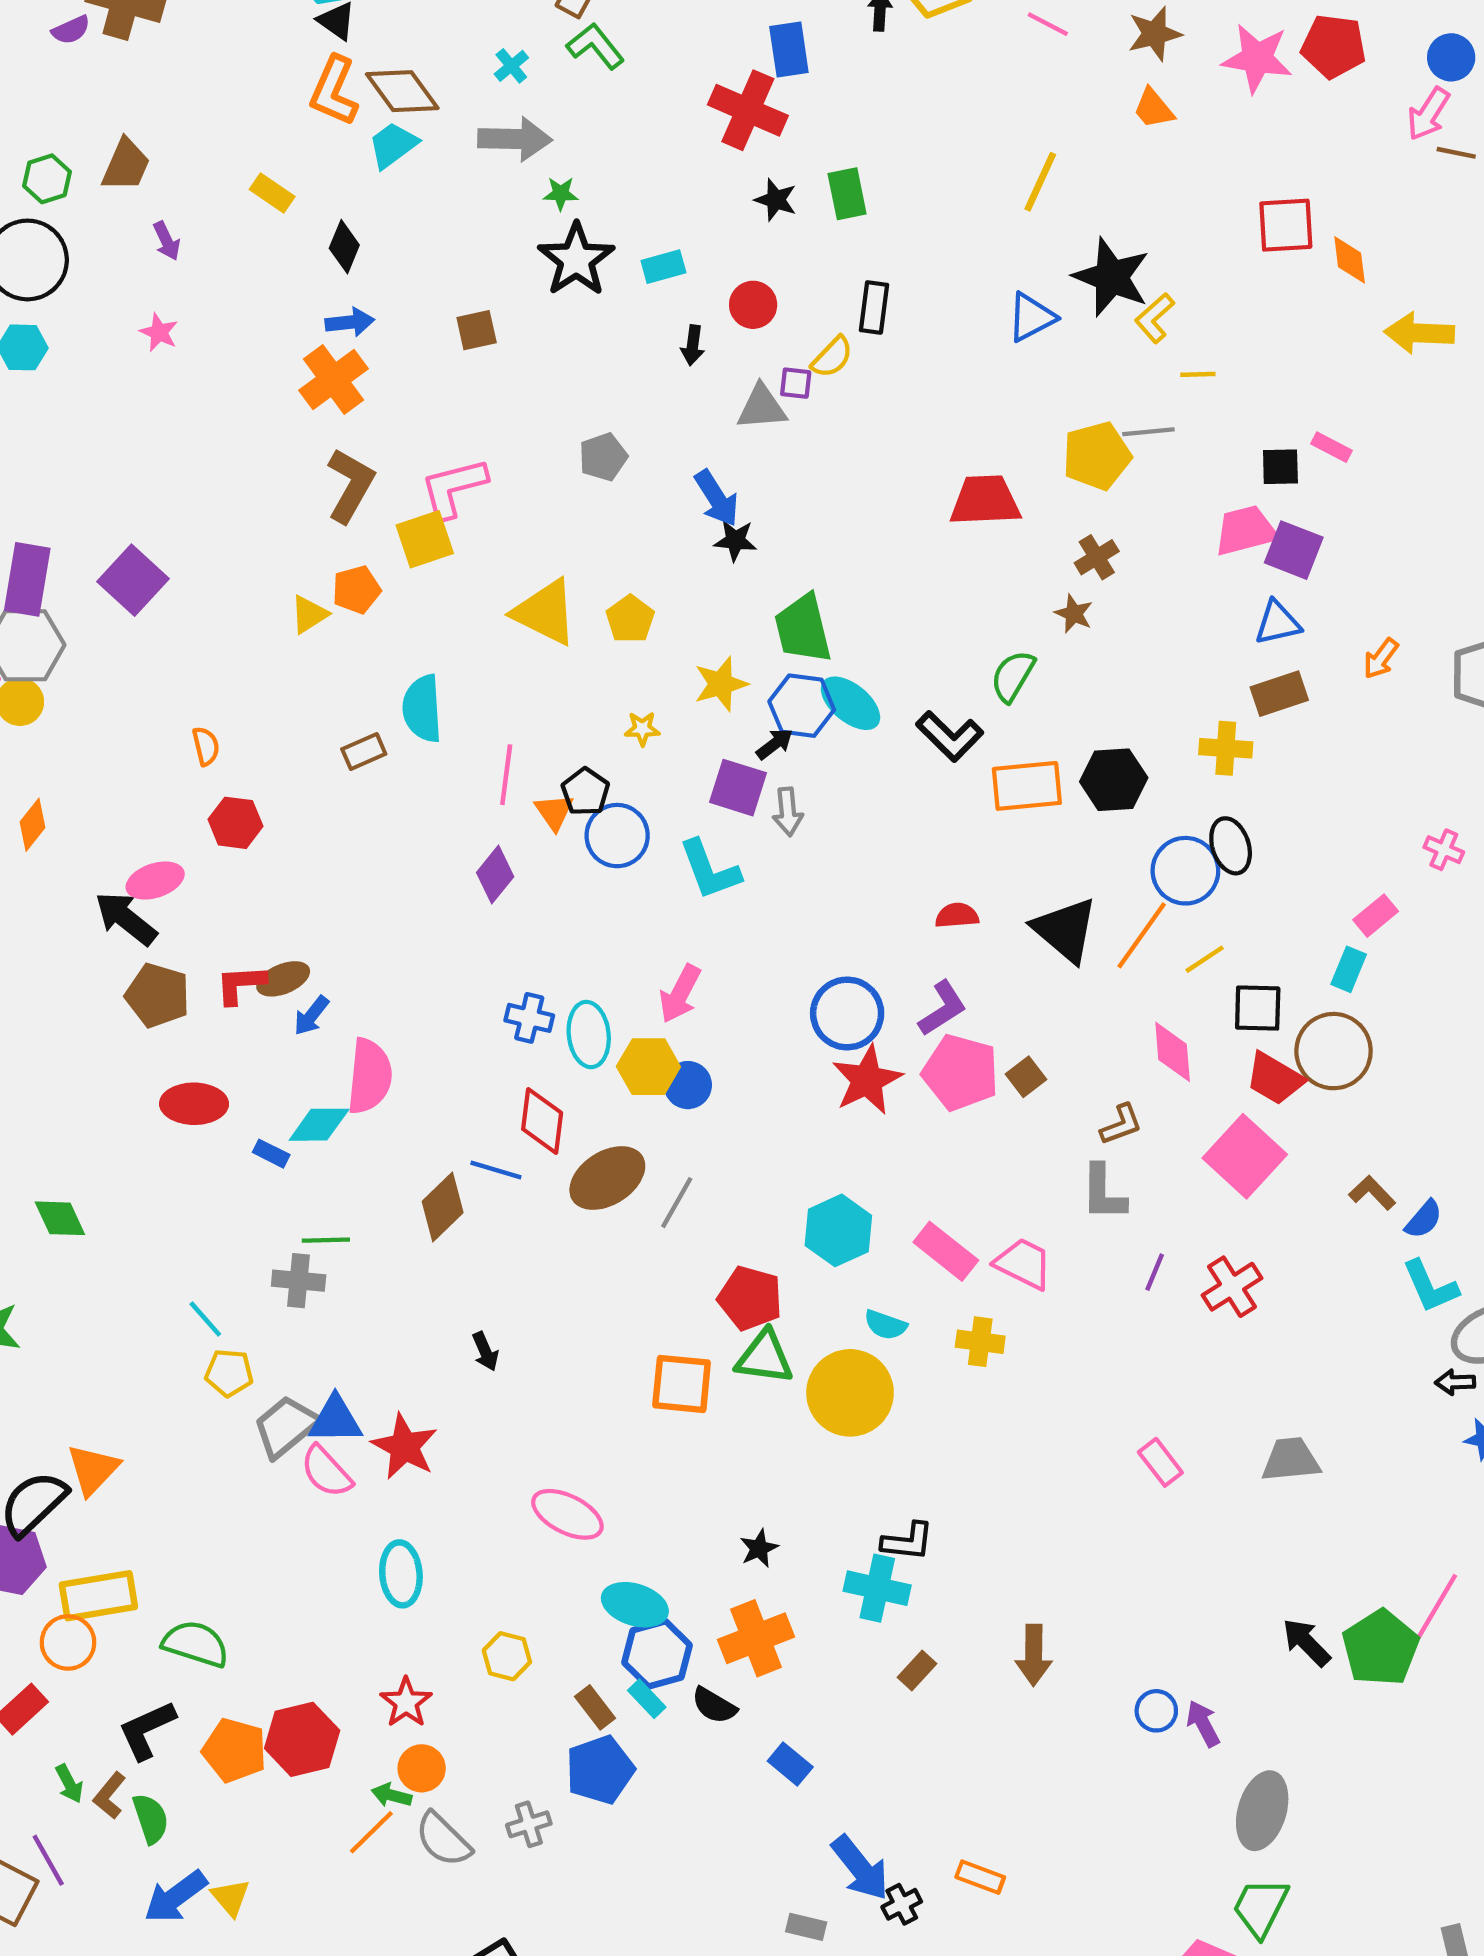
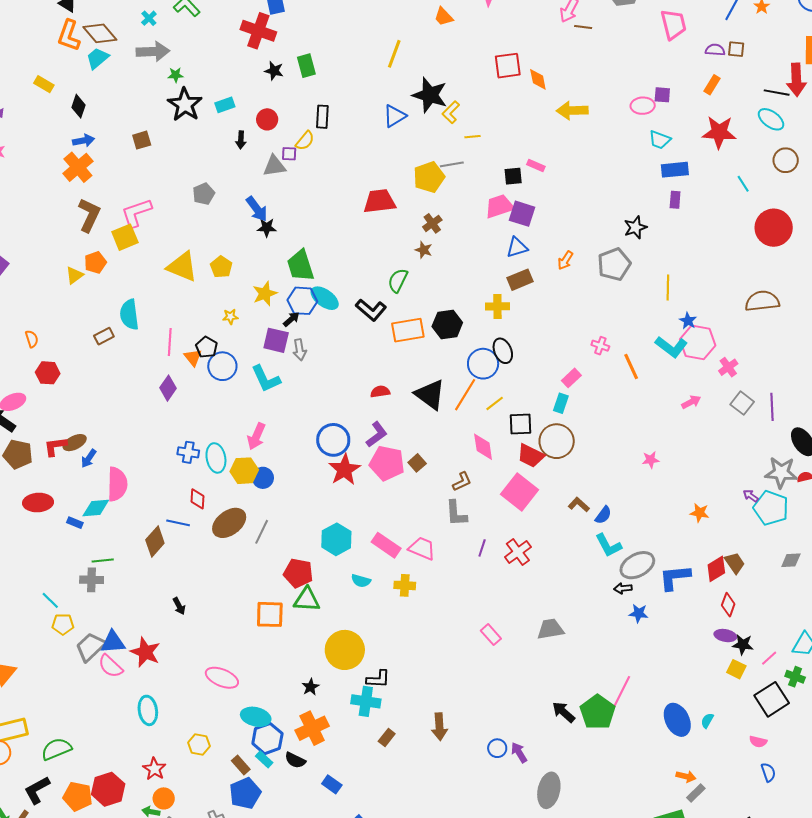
red diamond: (542, 1121) -> (197, 499), size x0.7
yellow circle: (850, 1393) -> (345, 650), moved
green semicircle: (196, 1644) -> (56, 749), turned -36

